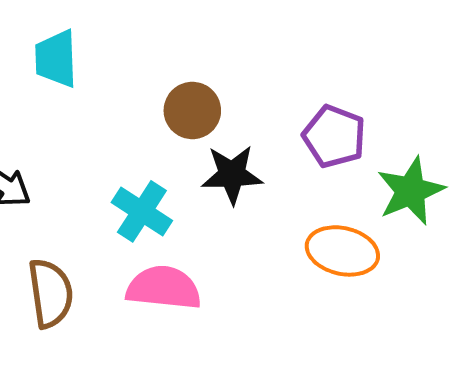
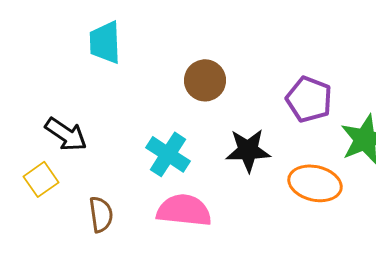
black star: (232, 175) -> (248, 150), moved
brown semicircle: (50, 293) -> (101, 214), size x0.7

